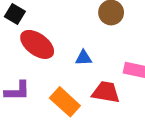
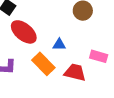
orange rectangle: (65, 102) -> (43, 64), moved

